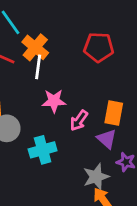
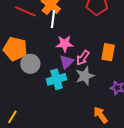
purple triangle: (107, 139) -> (67, 62), moved, turned 35
gray star: (96, 177) -> (85, 76), moved

